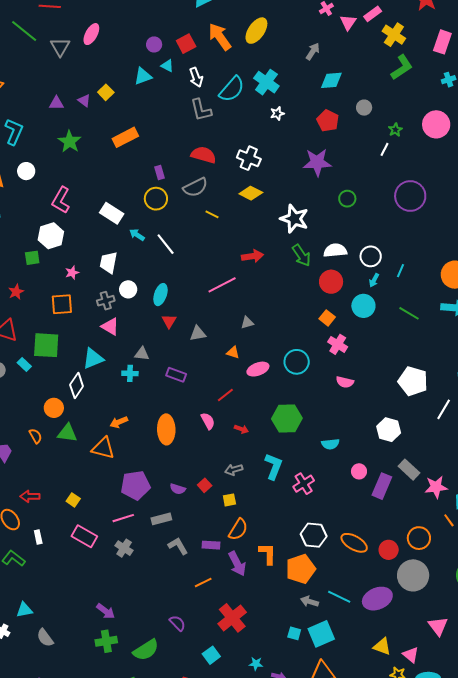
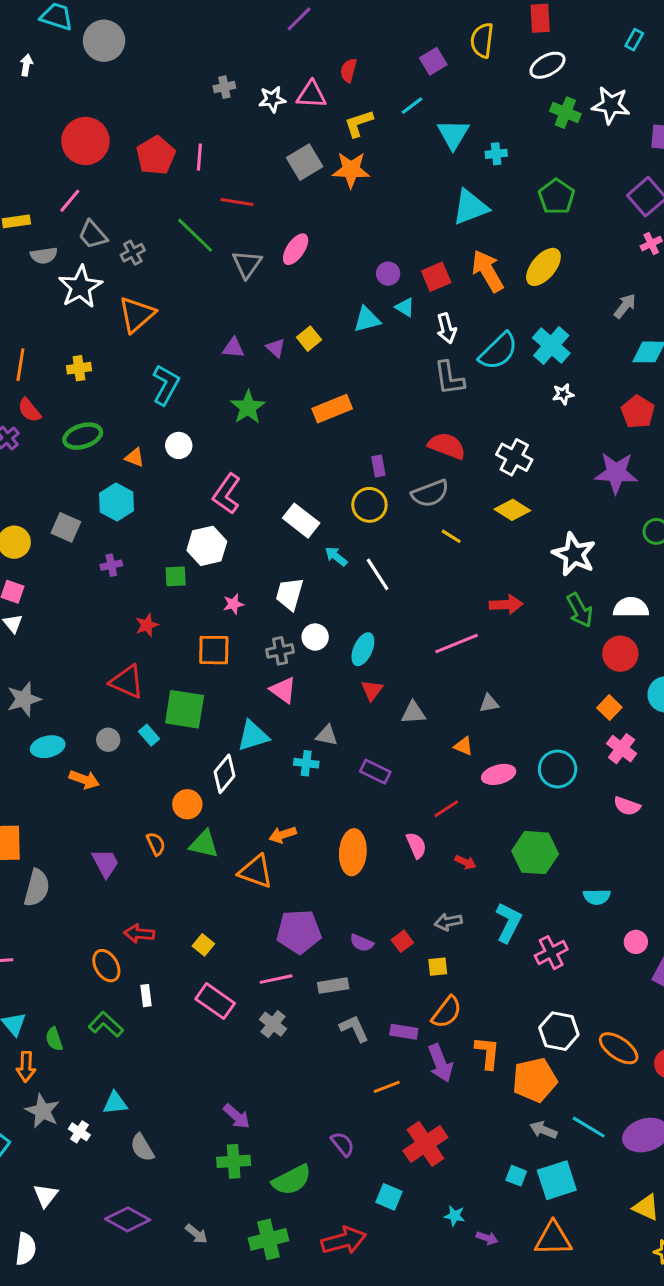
cyan square: (211, 655) -> (389, 1197), turned -36

